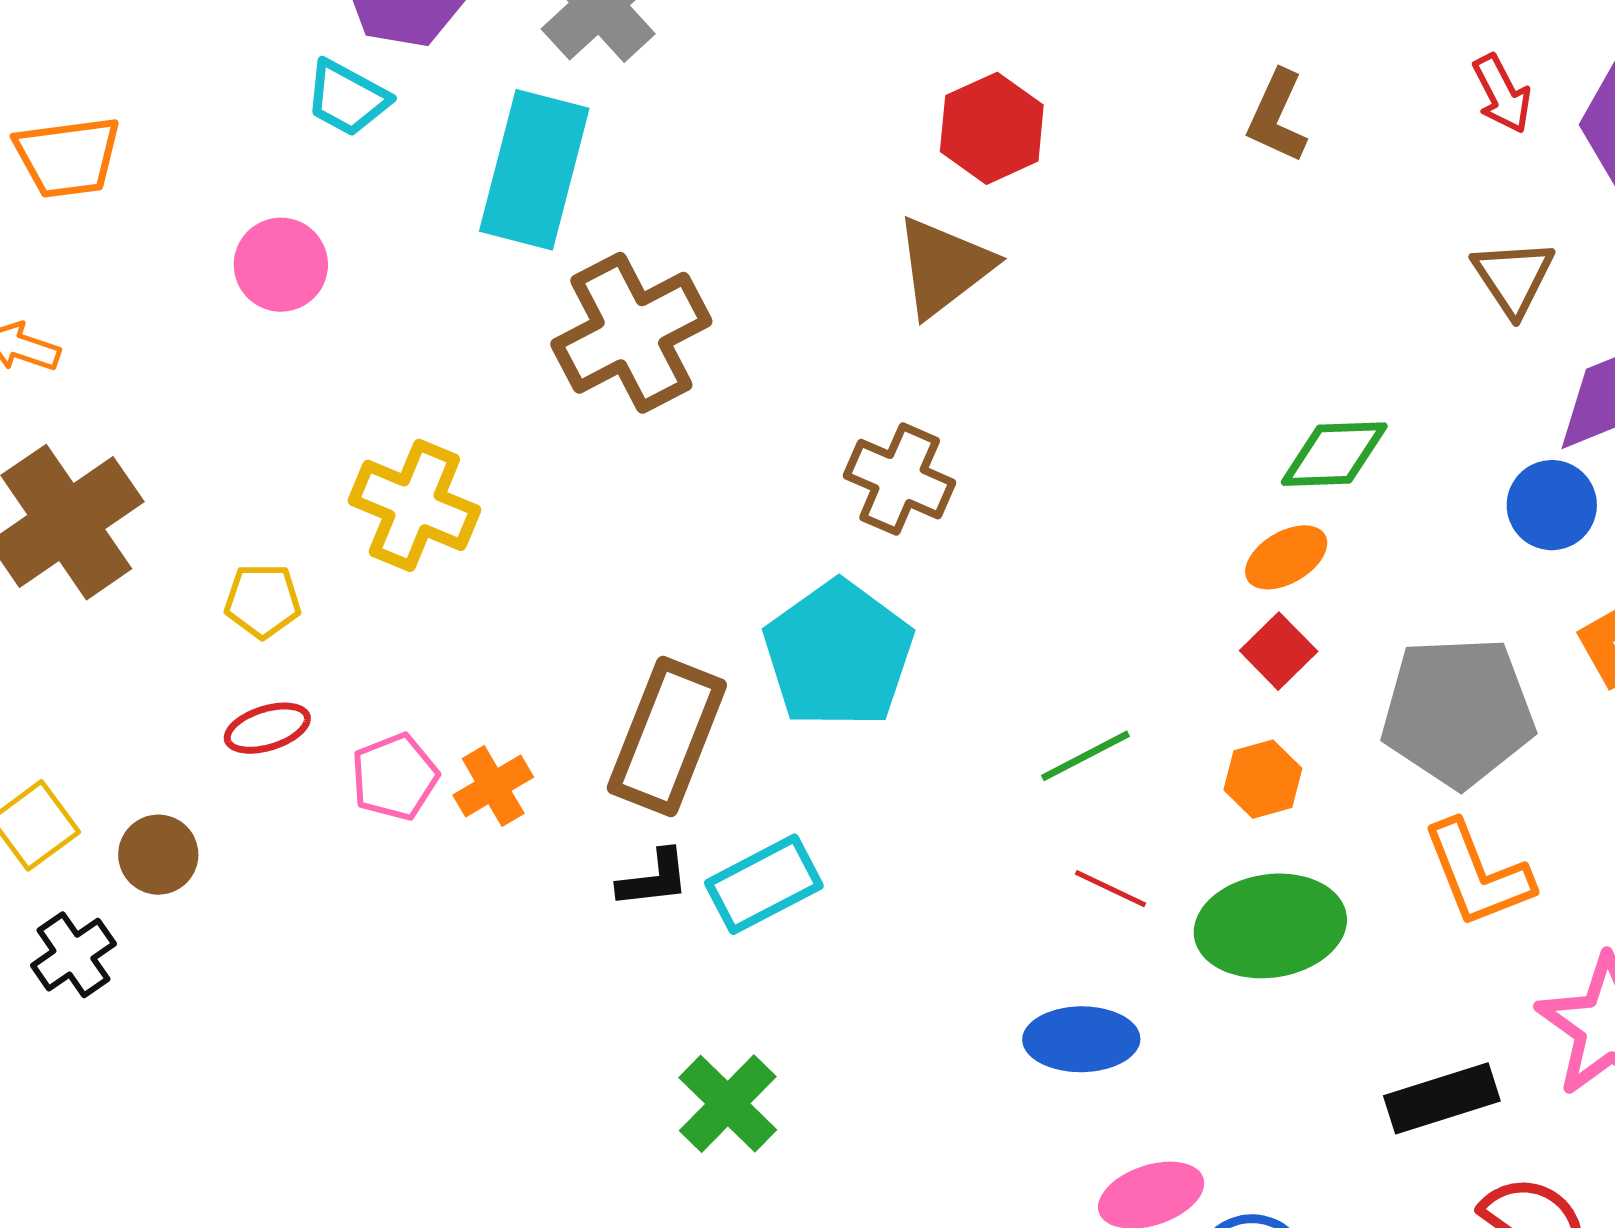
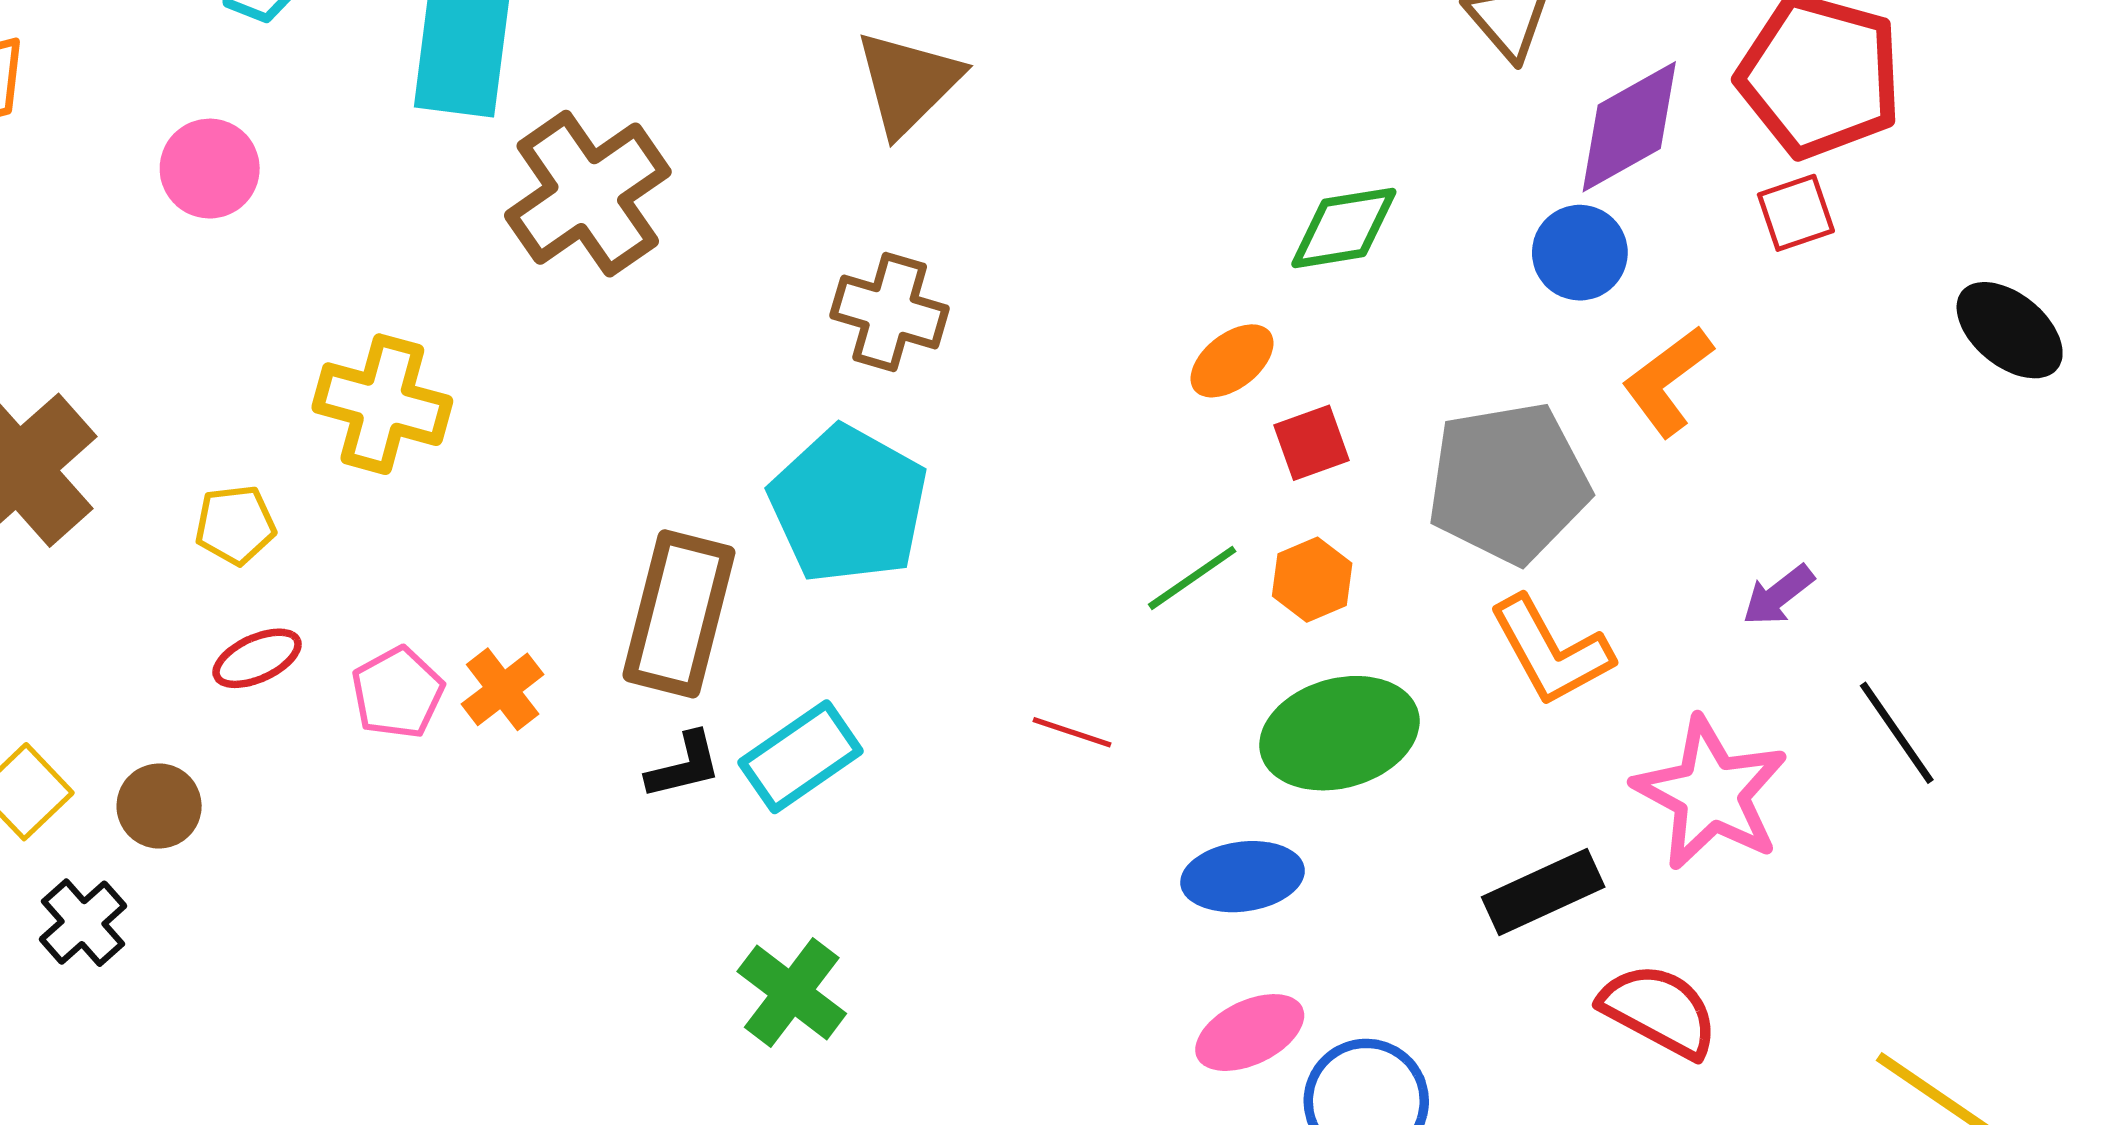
orange ellipse: (1286, 557) -> (1232, 361), moved
red square: (1279, 651) -> (1312, 443), turned 32
green line: (1085, 756) -> (1192, 578), moved
red line: (1111, 889) -> (1072, 732), moved
blue ellipse: (1081, 1039) -> (1243, 877), moved

